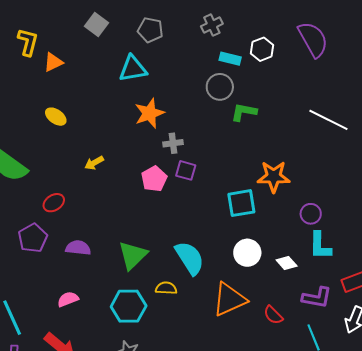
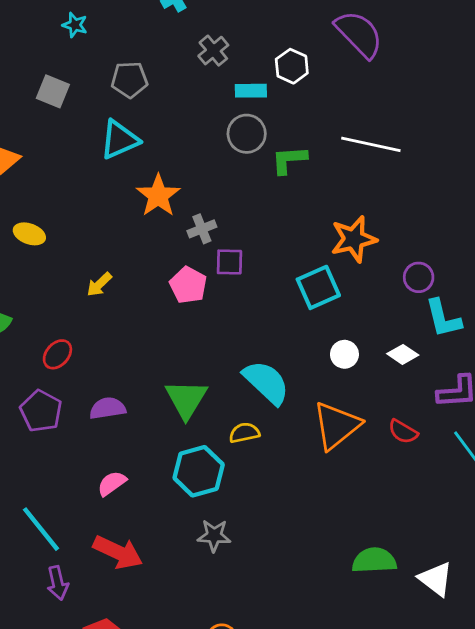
white line: (328, 120) -> (371, 144), moved
white circle: (247, 253) -> (344, 354), size x0.7

